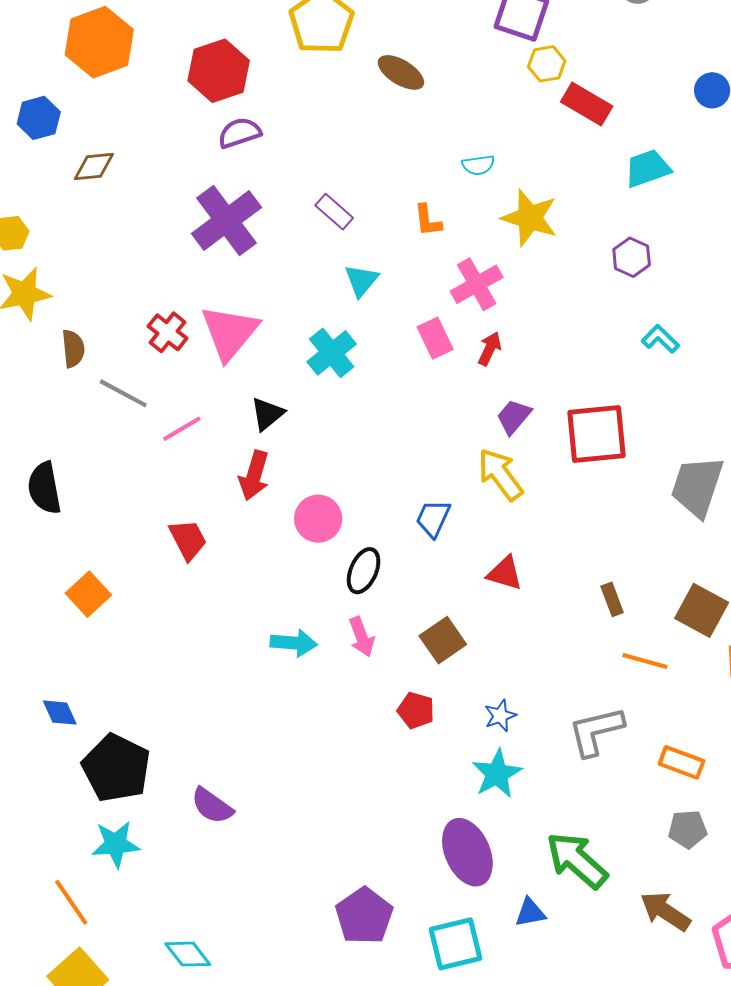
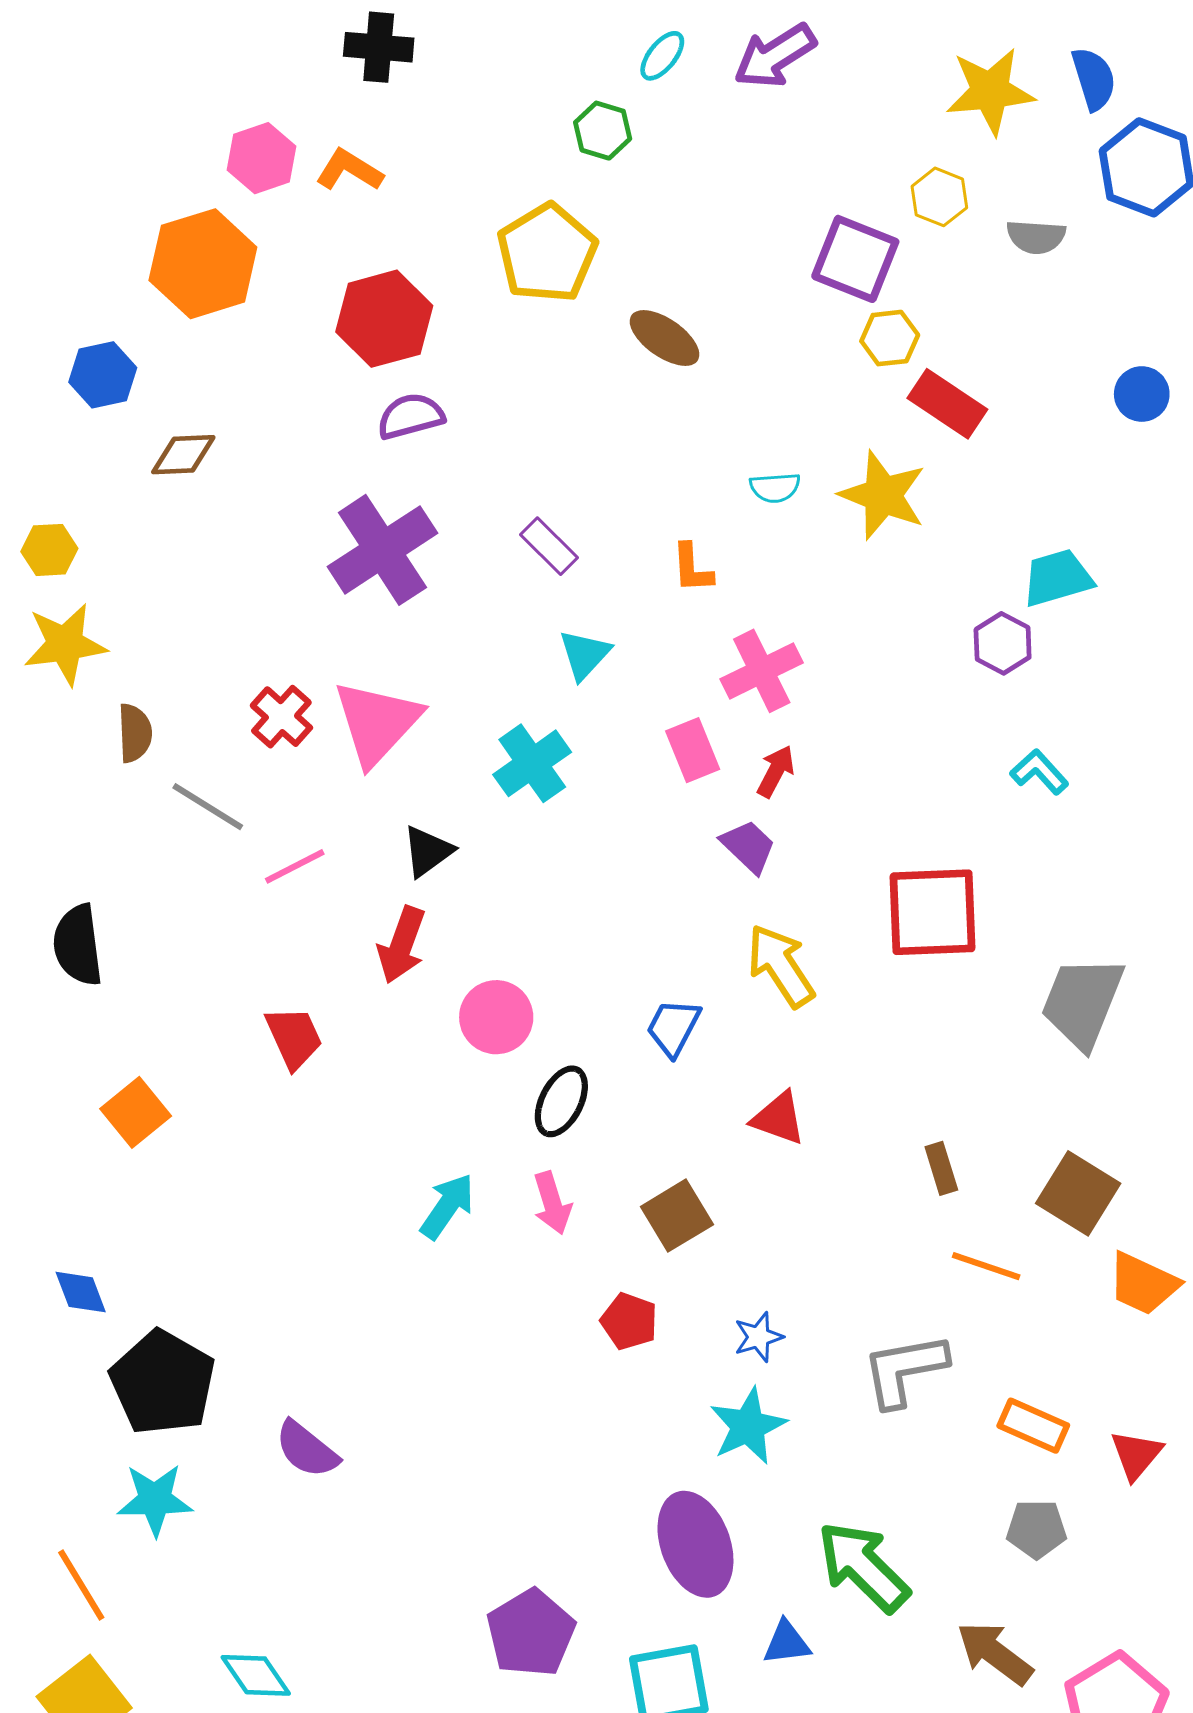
cyan trapezoid: (648, 168) -> (1057, 578), moved
yellow star: (530, 218) -> (883, 495), moved
purple trapezoid: (514, 417) -> (748, 846), moved, turned 90
cyan arrow: (294, 643) -> (447, 1206), turned -63

